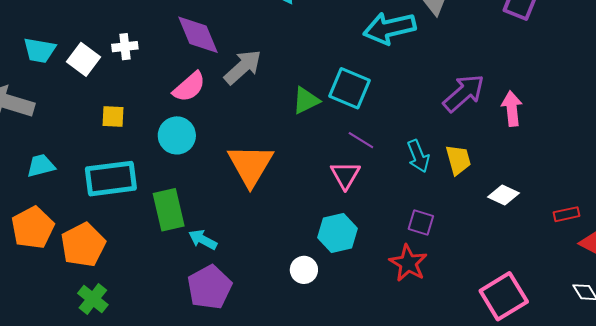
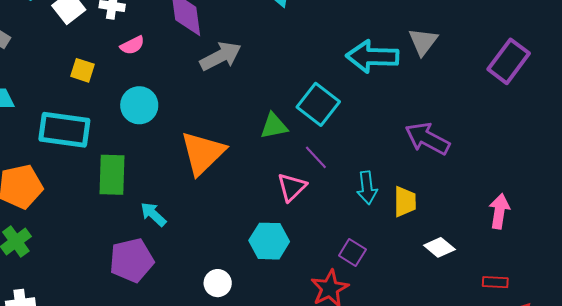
pink semicircle: (189, 87) -> (132, 45), moved, size x0.7
purple arrow: (464, 93) -> (427, 139), turned -126
green triangle: (306, 100) -> (274, 126), moved
pink arrow: (512, 109) -> (499, 211), moved
cyan arrow: (203, 240) -> (153, 214), moved
white circle: (304, 270) -> (218, 283), moved

